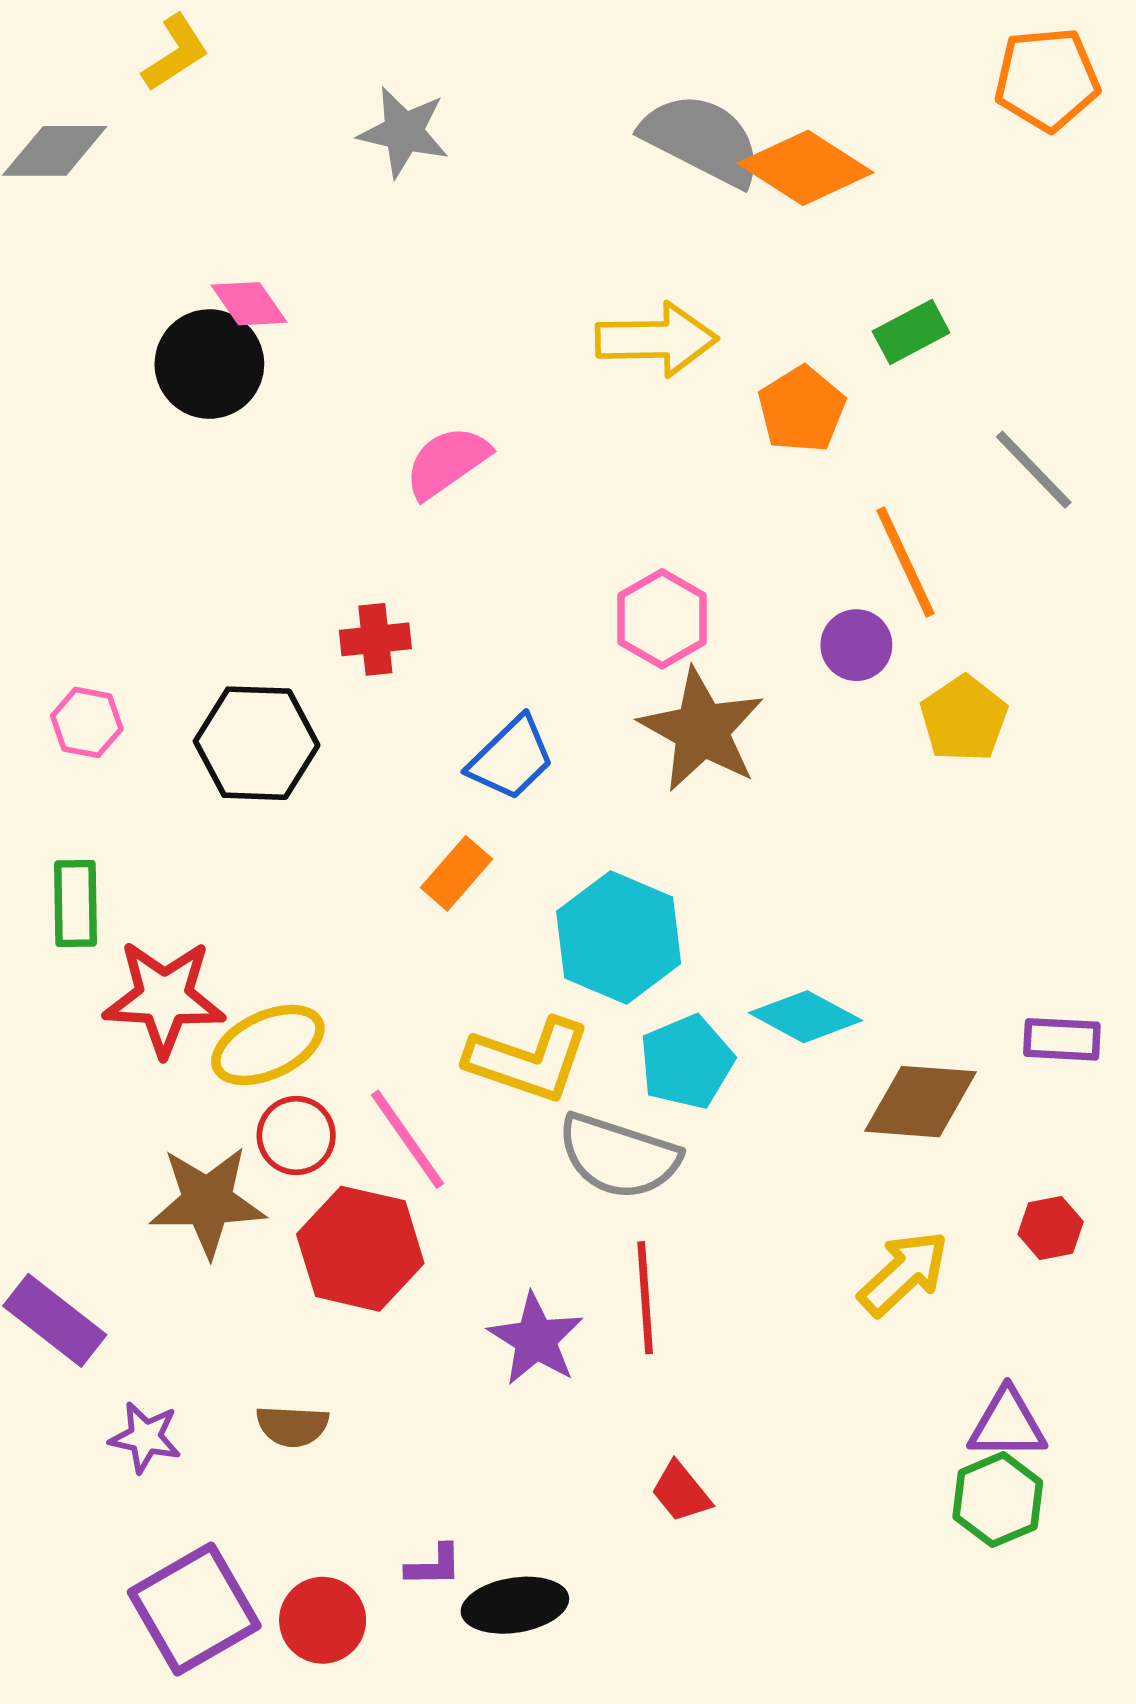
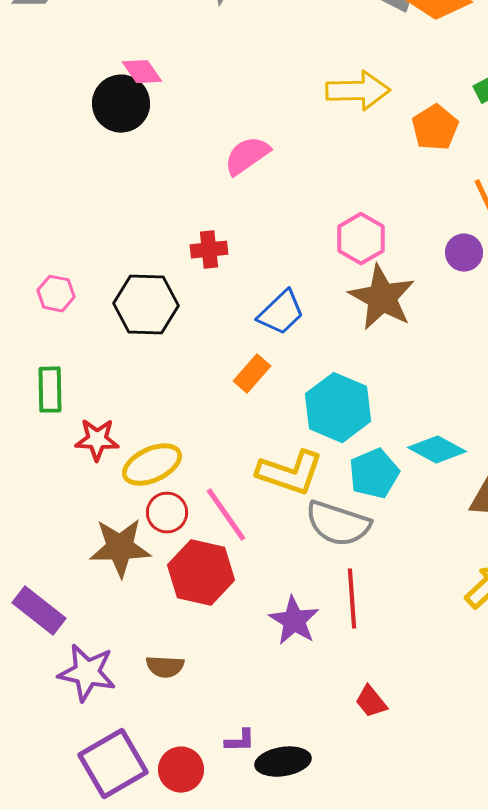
red star: (164, 998) -> (97, 440), size x0.7
purple star: (145, 1437) -> (87, 673), size x1.5

